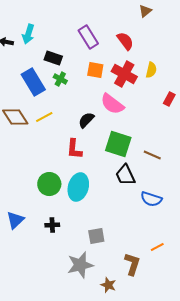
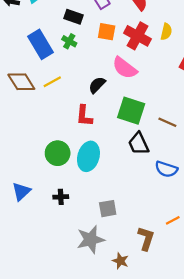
black rectangle: (53, 58) -> (74, 17), moved

